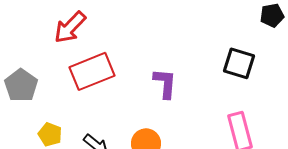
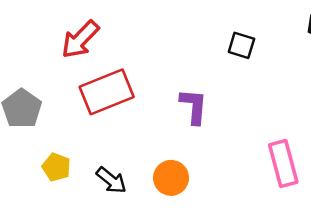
black square: (239, 63) -> (241, 45), moved, size x0.7

